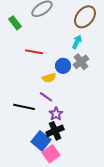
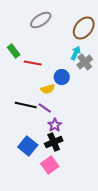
green rectangle: (15, 23) -> (14, 51), moved
gray cross: (81, 62) -> (85, 62), moved
black line: (24, 107) -> (26, 105), moved
blue square: (41, 141) -> (28, 146), moved

